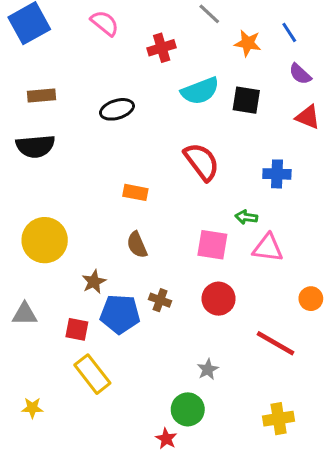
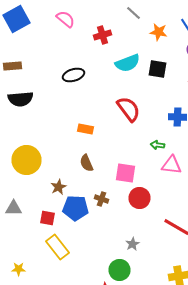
brown rectangle: (42, 95) -> (12, 66), moved
pink square: (212, 245) -> (126, 173), moved

